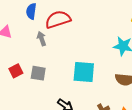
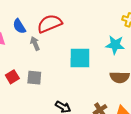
blue semicircle: (31, 11) -> (19, 26), moved, turned -35
cyan square: (84, 72) -> (80, 58), moved

